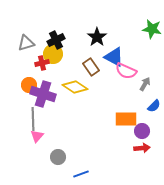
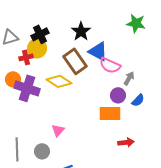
brown rectangle: (91, 67) -> (75, 61), size x1.4
gray line: (33, 119) -> (17, 149), moved
purple circle: (142, 131) -> (118, 95), moved
pink triangle: (37, 136) -> (58, 130), moved

